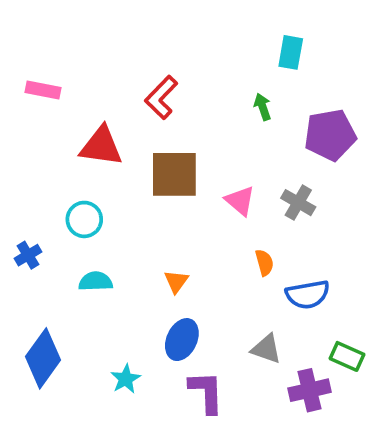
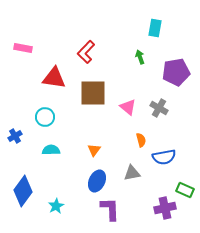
gray triangle: (266, 349) -> (132, 173), moved, turned -30
cyan star: (126, 379) -> (56, 206), moved

